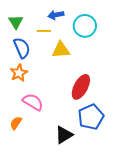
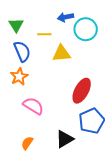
blue arrow: (56, 15) -> (65, 17), moved
orange semicircle: (16, 123) -> (27, 143), moved

